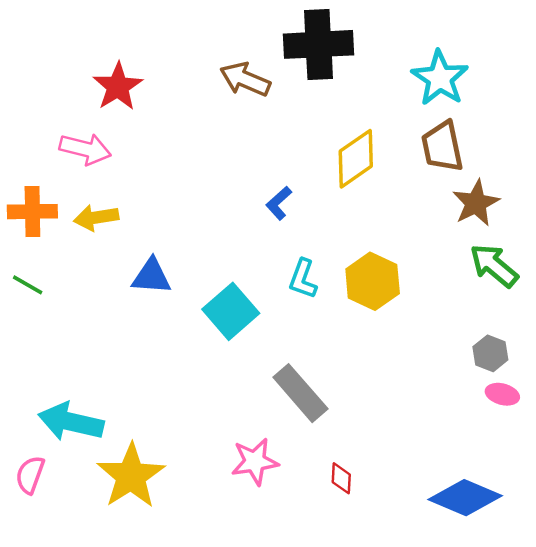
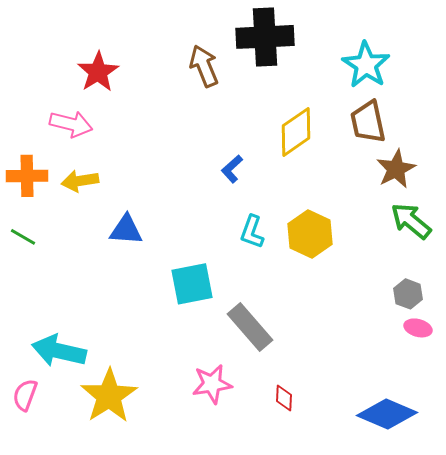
brown arrow: (245, 79) -> (204, 66), turned 45
cyan square: (231, 311) -> (192, 284), moved, turned 30

